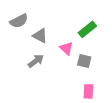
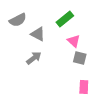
green rectangle: (87, 29) -> (65, 19), moved
pink triangle: (66, 48) -> (74, 41), moved

